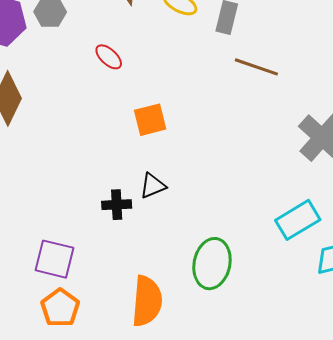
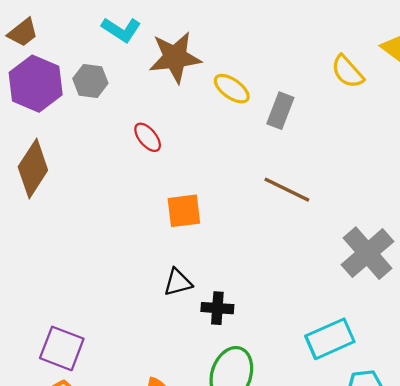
brown line: (256, 67) -> (287, 190), moved
black cross: (117, 205) -> (217, 308), moved

